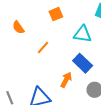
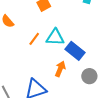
cyan triangle: (83, 34) -> (55, 37), moved

